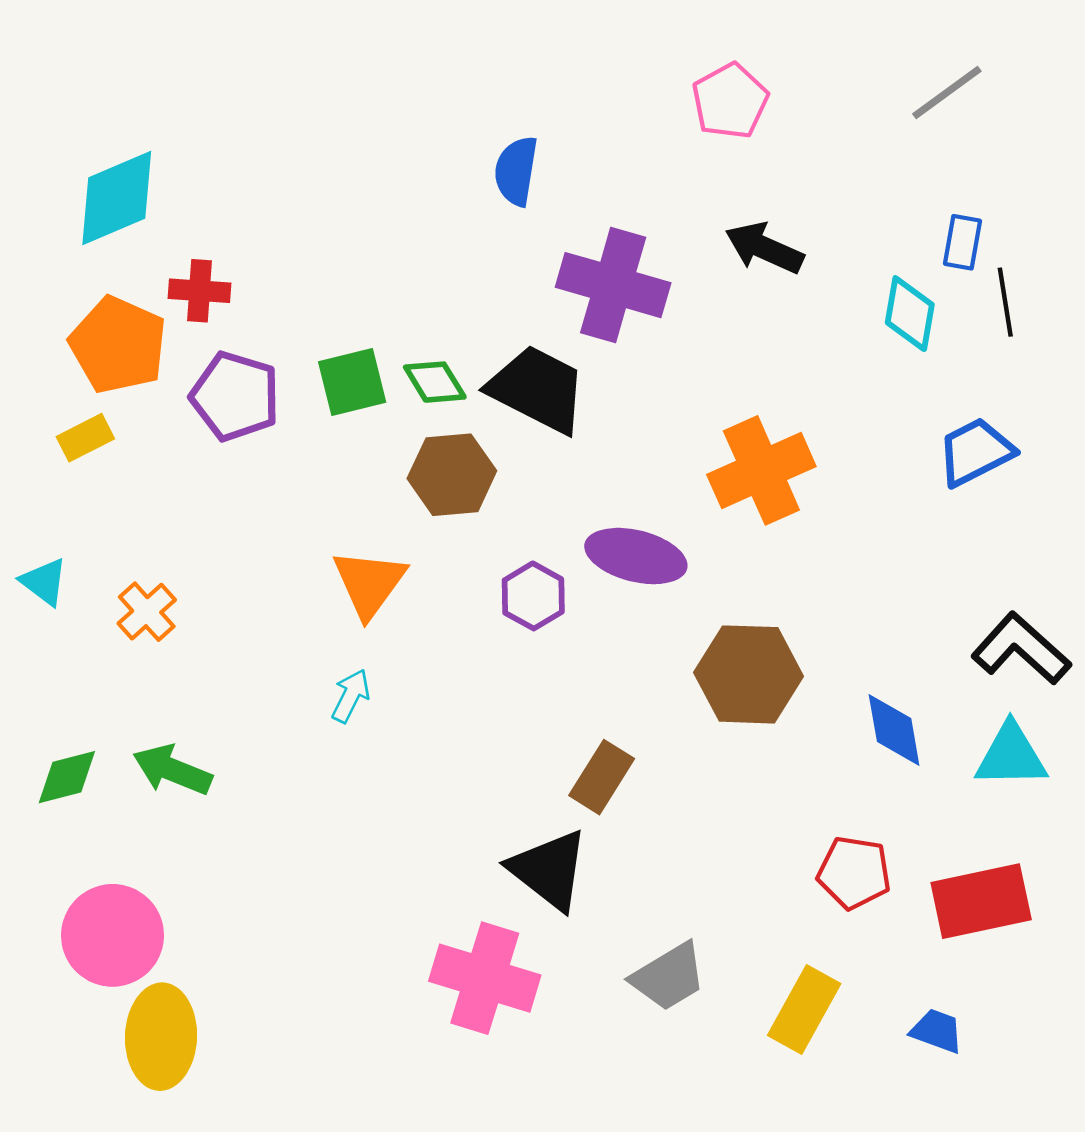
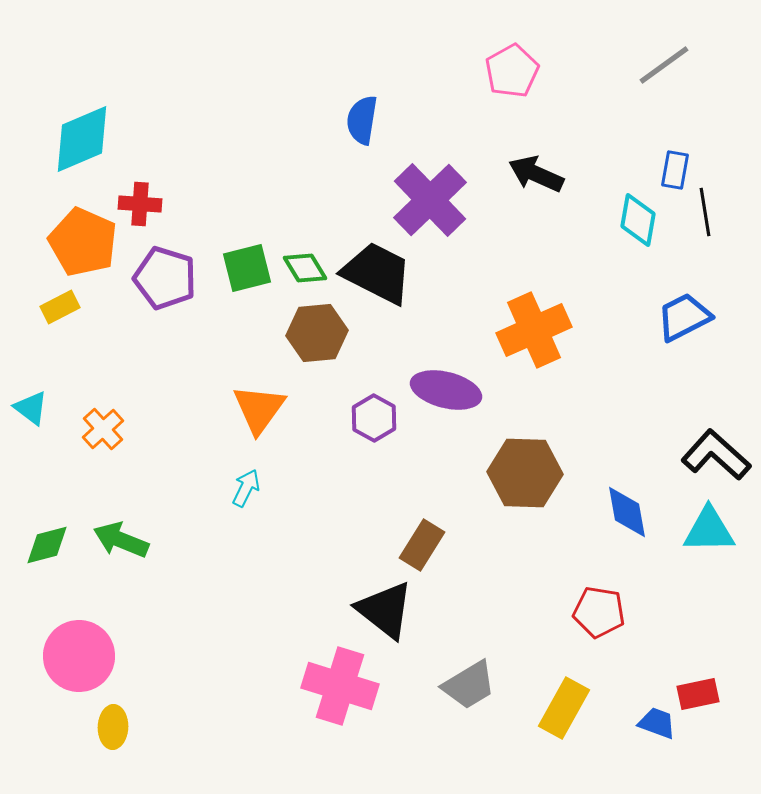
purple cross: (613, 285) -> (430, 200), turned 30
red rectangle: (981, 901) -> (698, 694), moved, size x0.6
yellow ellipse: (161, 1037) -> (113, 727), size x0.6

